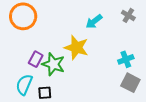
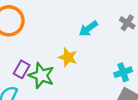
yellow star: (76, 47) -> (68, 57), size x0.7

